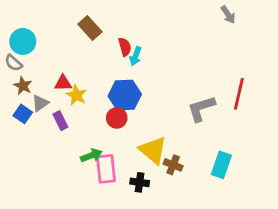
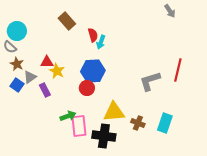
yellow triangle: (153, 150) -> (114, 112), turned -45
brown cross: (173, 165) -> (138, 123), moved
black cross: (140, 182) -> (104, 136), size x1.6

